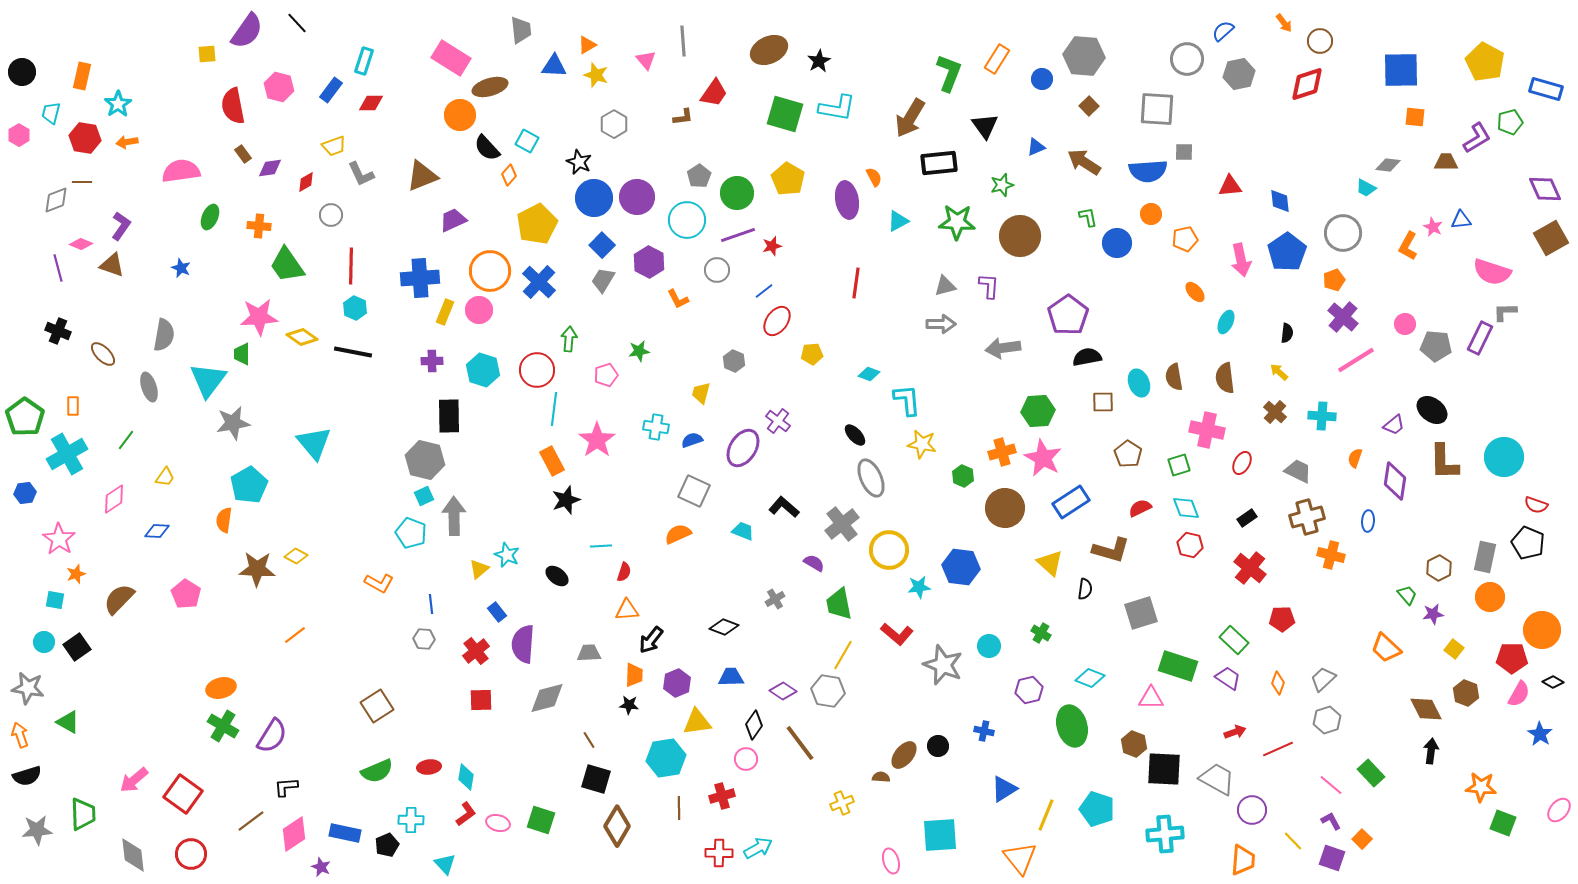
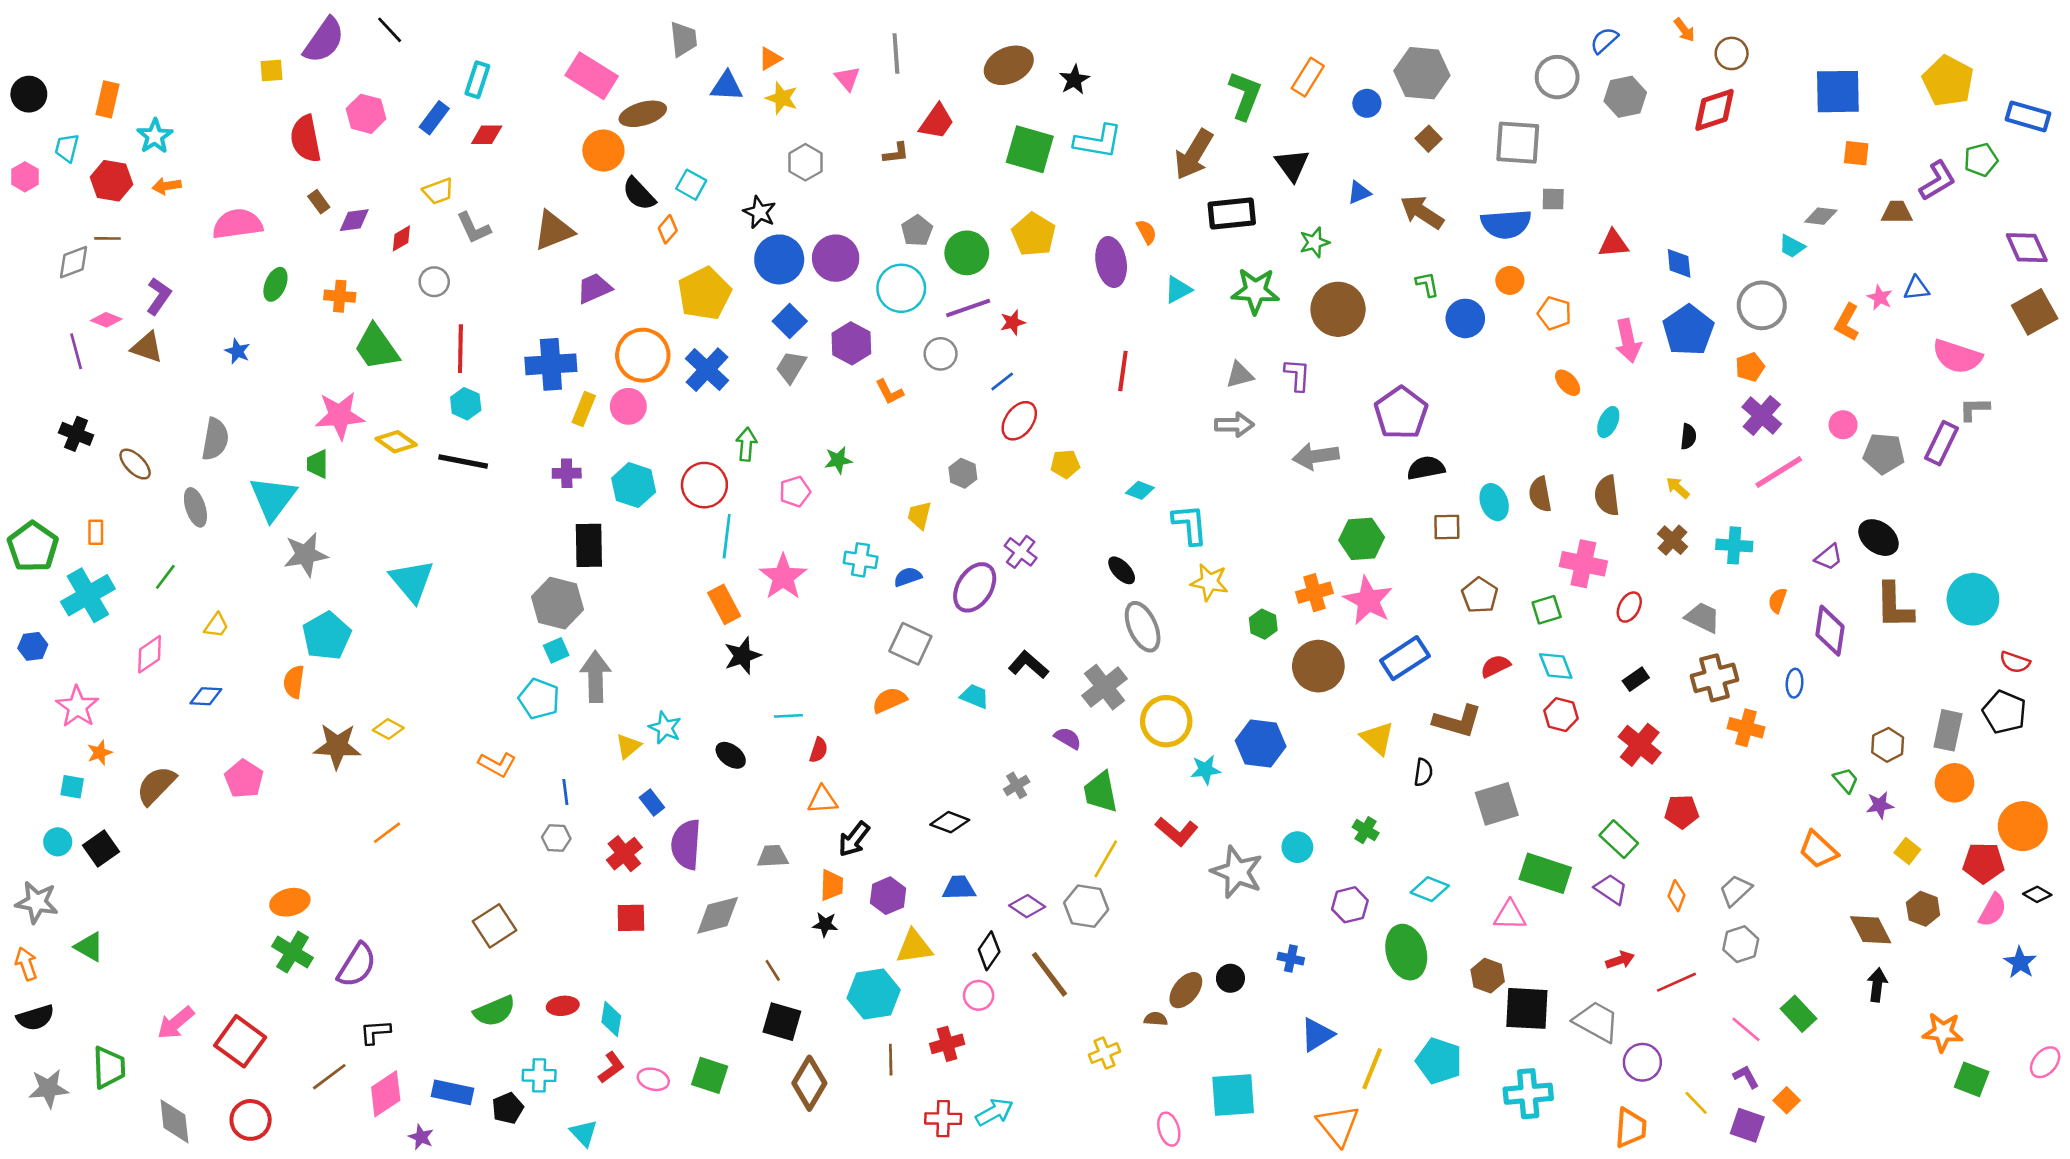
orange pentagon: (1185, 239) -> (1554, 313), turned 30

